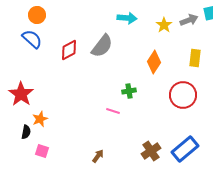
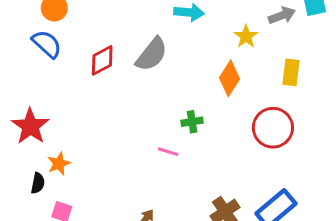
yellow star: (164, 25) -> (246, 36), moved

